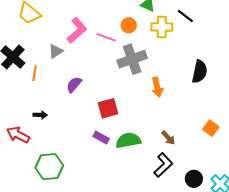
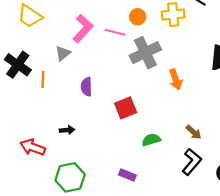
purple semicircle: (74, 85) -> (86, 87), turned -36
black arrow: (40, 115) -> (67, 130), moved
purple rectangle: (101, 138) -> (127, 175), moved
green semicircle: (128, 140) -> (151, 140), size x0.7

